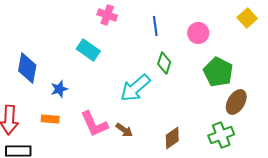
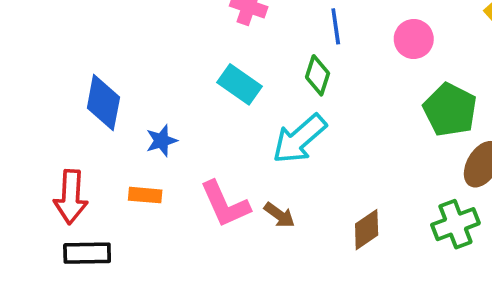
cyan rectangle: (88, 50) -> (240, 84), moved
green diamond: (164, 63) -> (318, 75), moved

